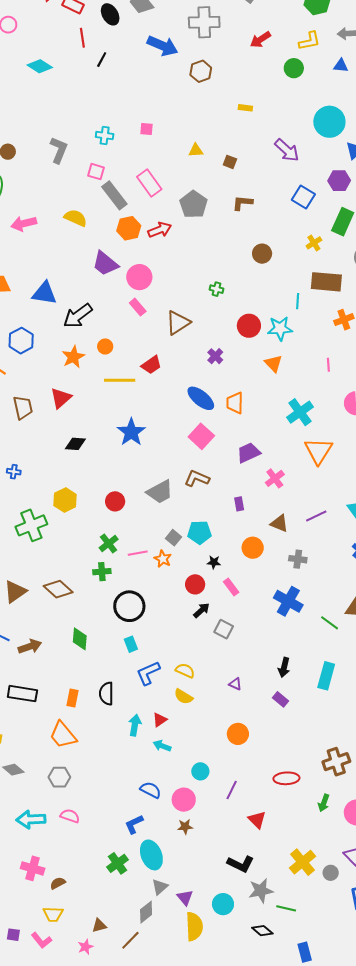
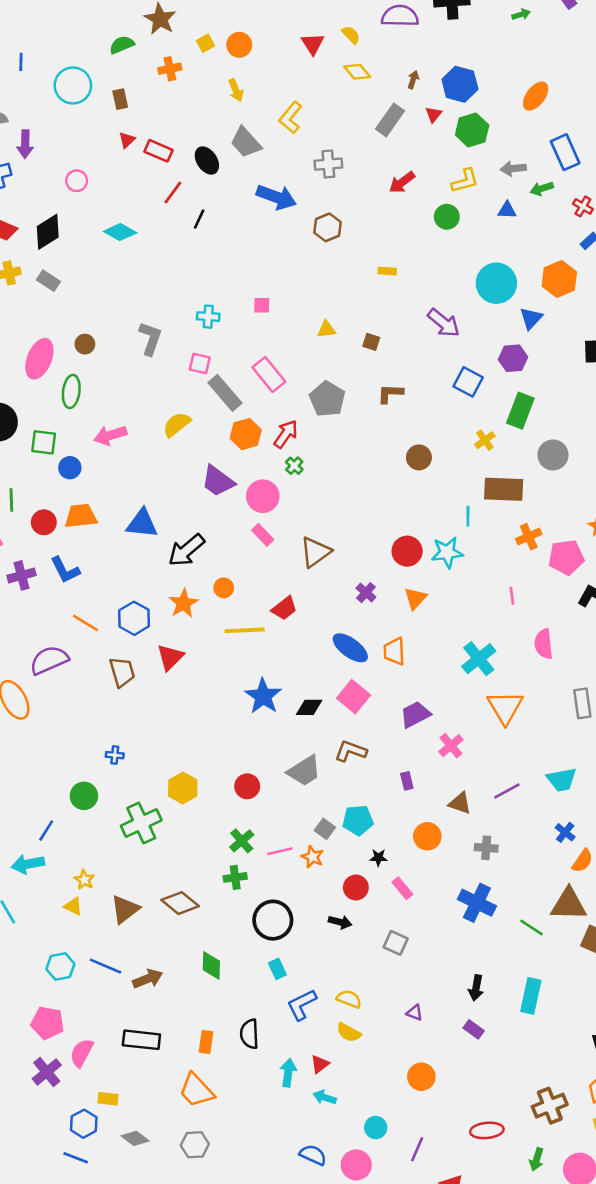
gray cross: (204, 22) -> (328, 164), size x0.7
red line: (82, 38) -> (173, 192), turned 48
yellow semicircle: (76, 218) -> (177, 424), turned -60
red arrow: (160, 230) -> (286, 434), turned -30
green cross: (216, 289) -> (294, 466), moved, turned 32
blue hexagon: (21, 341) -> (134, 618), moved
orange triangle: (273, 363) -> (415, 598), moved, turned 30
black diamond: (75, 444) -> (309, 707), moved
black arrow: (201, 610) -> (340, 922), moved, turned 60

